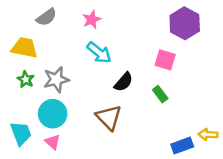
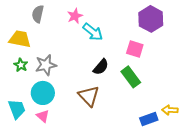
gray semicircle: (46, 17) -> (38, 14), turned 138
cyan arrow: (99, 53) -> (93, 32), moved
green rectangle: (160, 94) -> (131, 77), size x1.5

